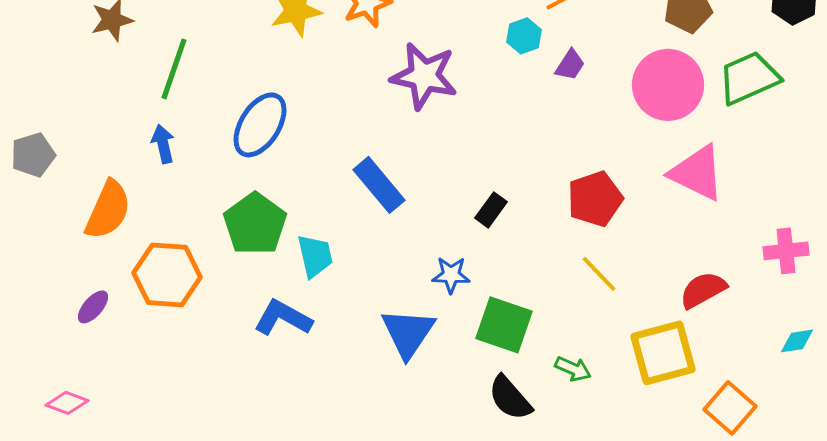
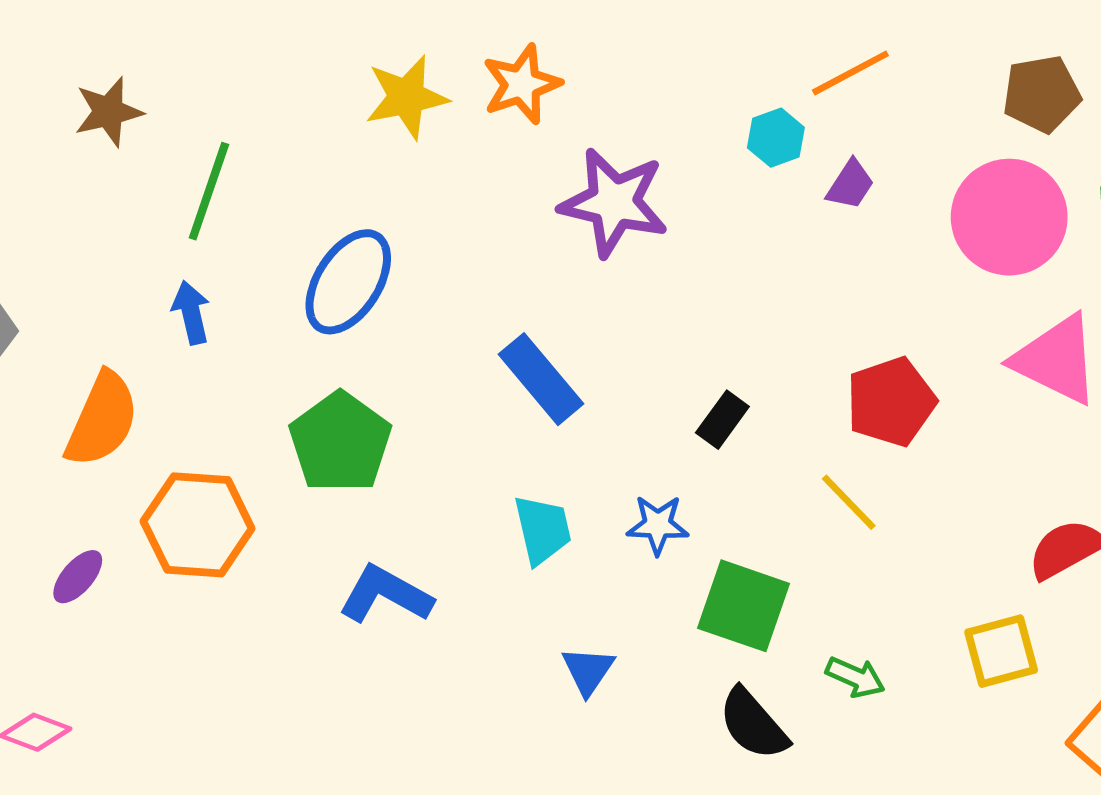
cyan trapezoid: (315, 256) -> (543, 530), moved
yellow line: (599, 274) -> (849, 502), moved
blue triangle: (408, 333) -> (588, 671), moved, size x0.6
yellow square: (663, 353) -> (1001, 651), size x0.7

